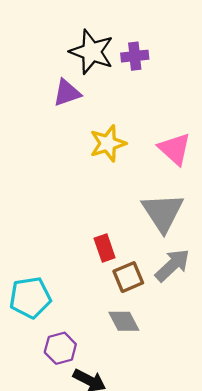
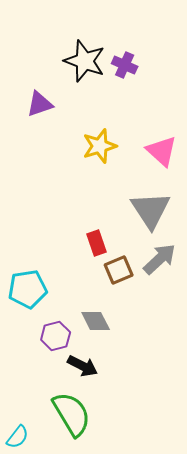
purple cross: (135, 56) -> (125, 65), turned 30
purple triangle: (67, 93) -> (40, 104), moved
gray diamond: (124, 321) -> (96, 321), moved

